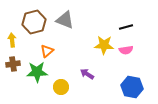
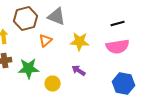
yellow star: (104, 45) -> (80, 42), moved
pink semicircle: (126, 50) -> (118, 46), size x1.6
orange triangle: (47, 51) -> (46, 40), moved

